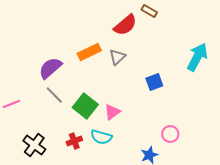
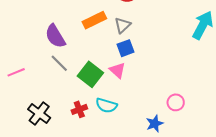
purple semicircle: (50, 68) -> (55, 36), turned -80
blue square: (154, 82) -> (125, 48), moved
pink triangle: (112, 112) -> (117, 70), moved, turned -42

